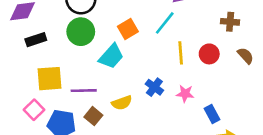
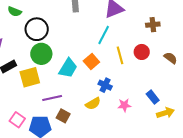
orange square: (128, 29) -> (91, 61), moved
brown semicircle: (246, 56) -> (171, 58), moved
yellow square: (50, 79) -> (30, 77), moved
pink star: (185, 94) -> (124, 105), moved
yellow semicircle: (122, 103) -> (93, 104), moved

